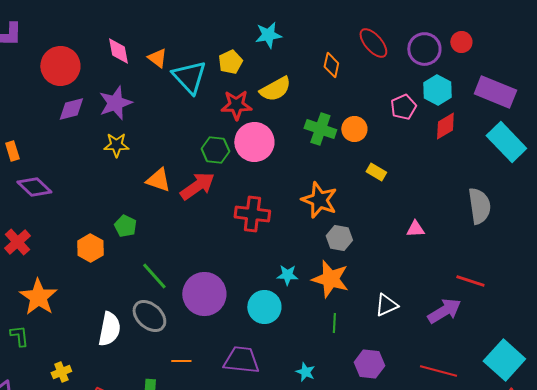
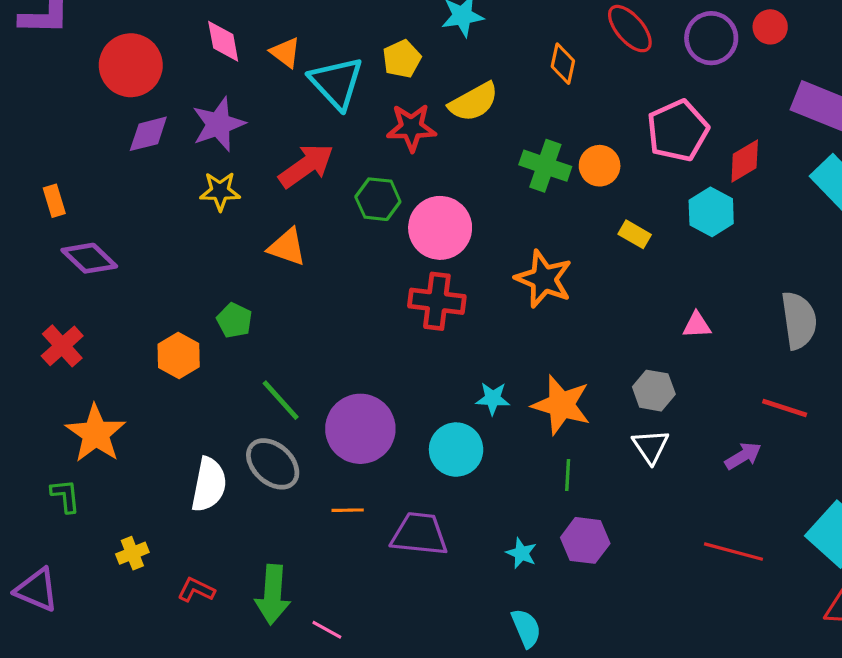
cyan hexagon: (437, 90) -> (711, 212), moved
pink pentagon: (403, 107) -> (678, 131), size x1.5
pink circle: (254, 142) -> (440, 228), moved
red arrow: (197, 186) -> (306, 166), moved
gray semicircle: (479, 206) -> (799, 320), moved
gray hexagon: (339, 238) -> (654, 391), moved
white triangle: (386, 305) -> (651, 446), turned -40
purple arrow: (444, 311) -> (743, 456), size x0.7
orange line: (181, 361) -> (348, 510), moved
purple hexagon: (369, 364) -> (585, 540), moved

